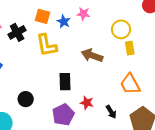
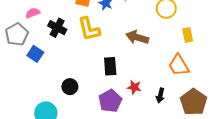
black cross: (17, 32) -> (57, 28), moved, turned -30
yellow rectangle: (130, 48) -> (188, 35), moved
black arrow: (111, 112) -> (160, 95), turned 48

